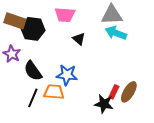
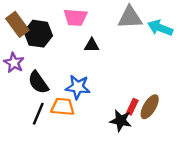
brown rectangle: (15, 21) -> (17, 24), turned 35
cyan arrow: (116, 33) -> (160, 28), moved
black triangle: (79, 39) -> (92, 45), turned -40

